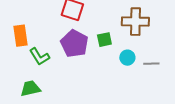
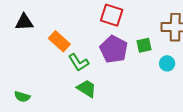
orange rectangle: (20, 36) -> (59, 41), turned -40
green trapezoid: (30, 89) -> (87, 89), moved, turned 45

